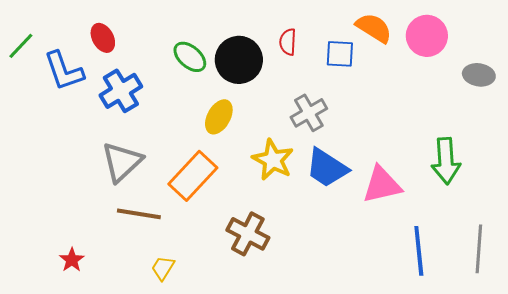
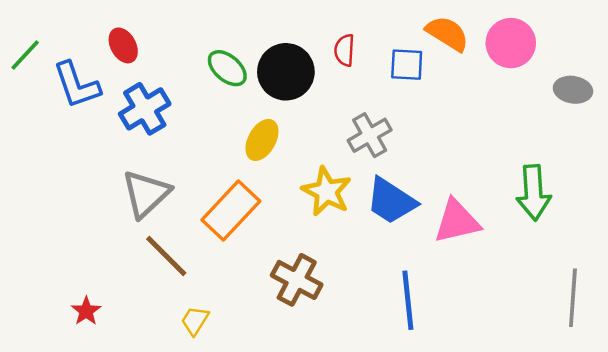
brown line: (139, 214) -> (166, 256), turned 36
blue line: (419, 251) -> (408, 300), moved

